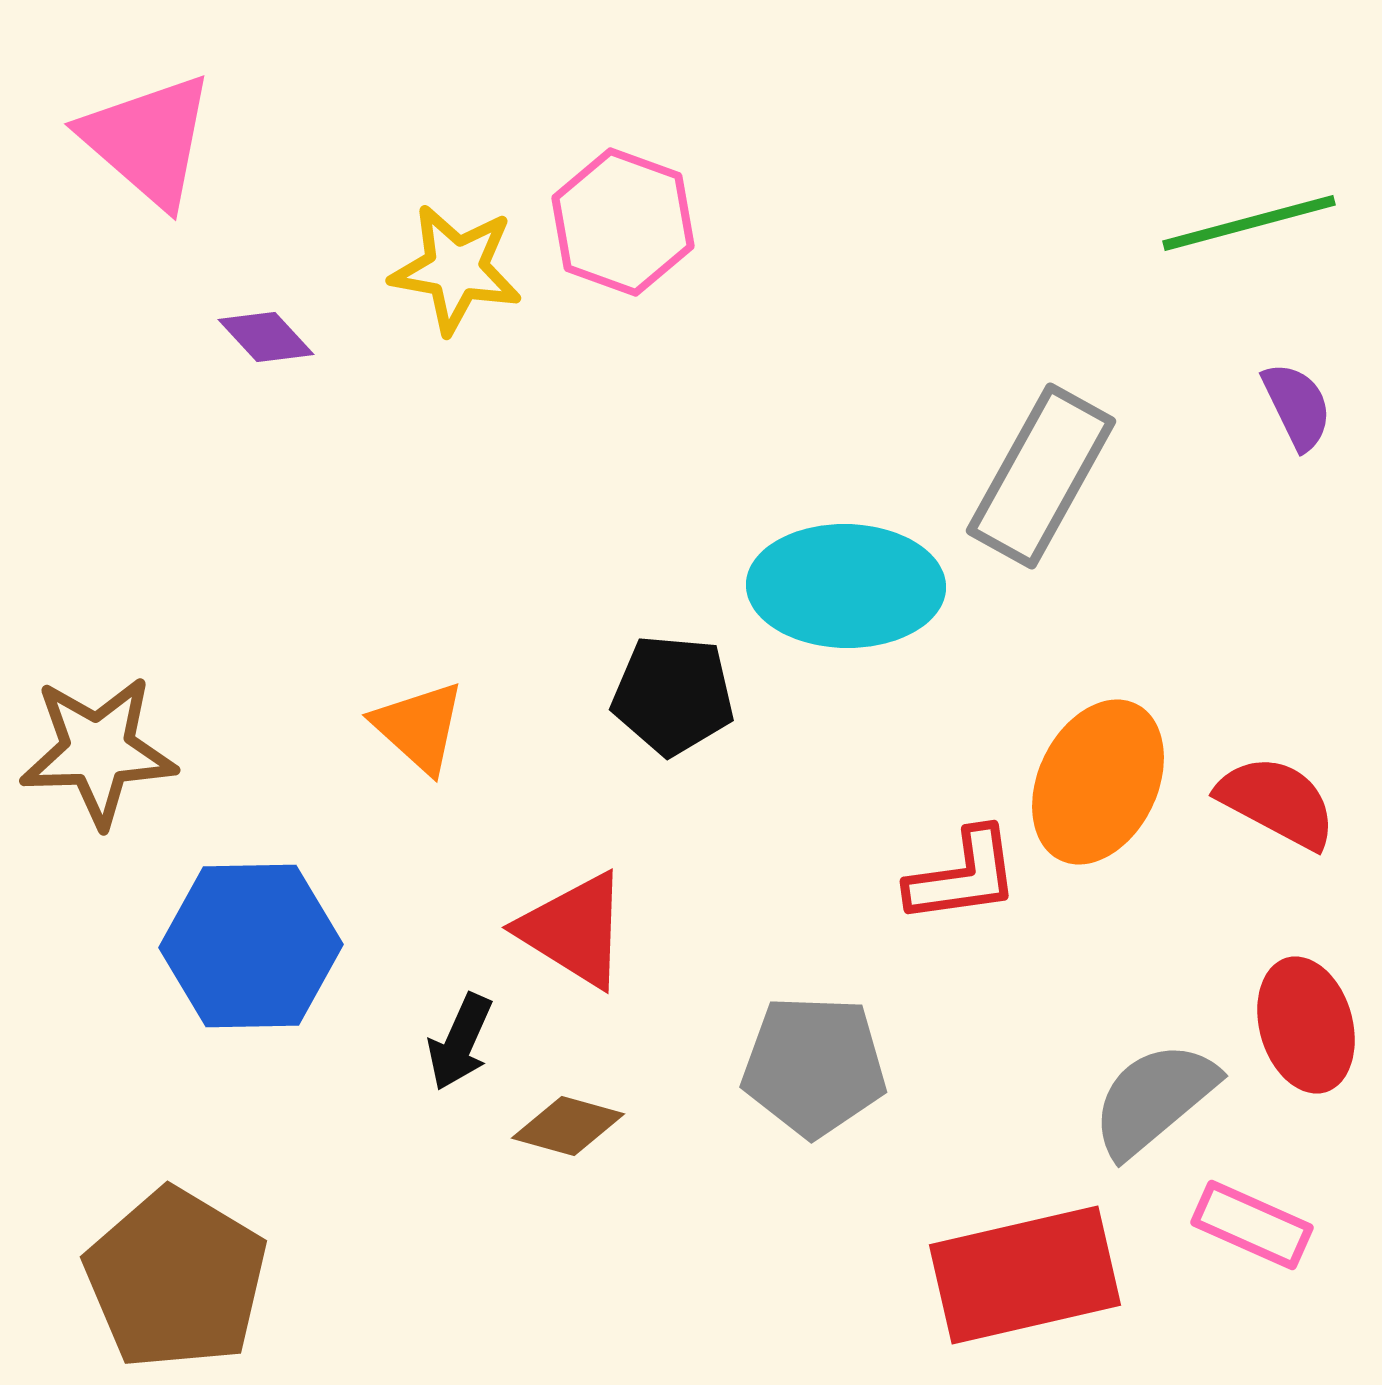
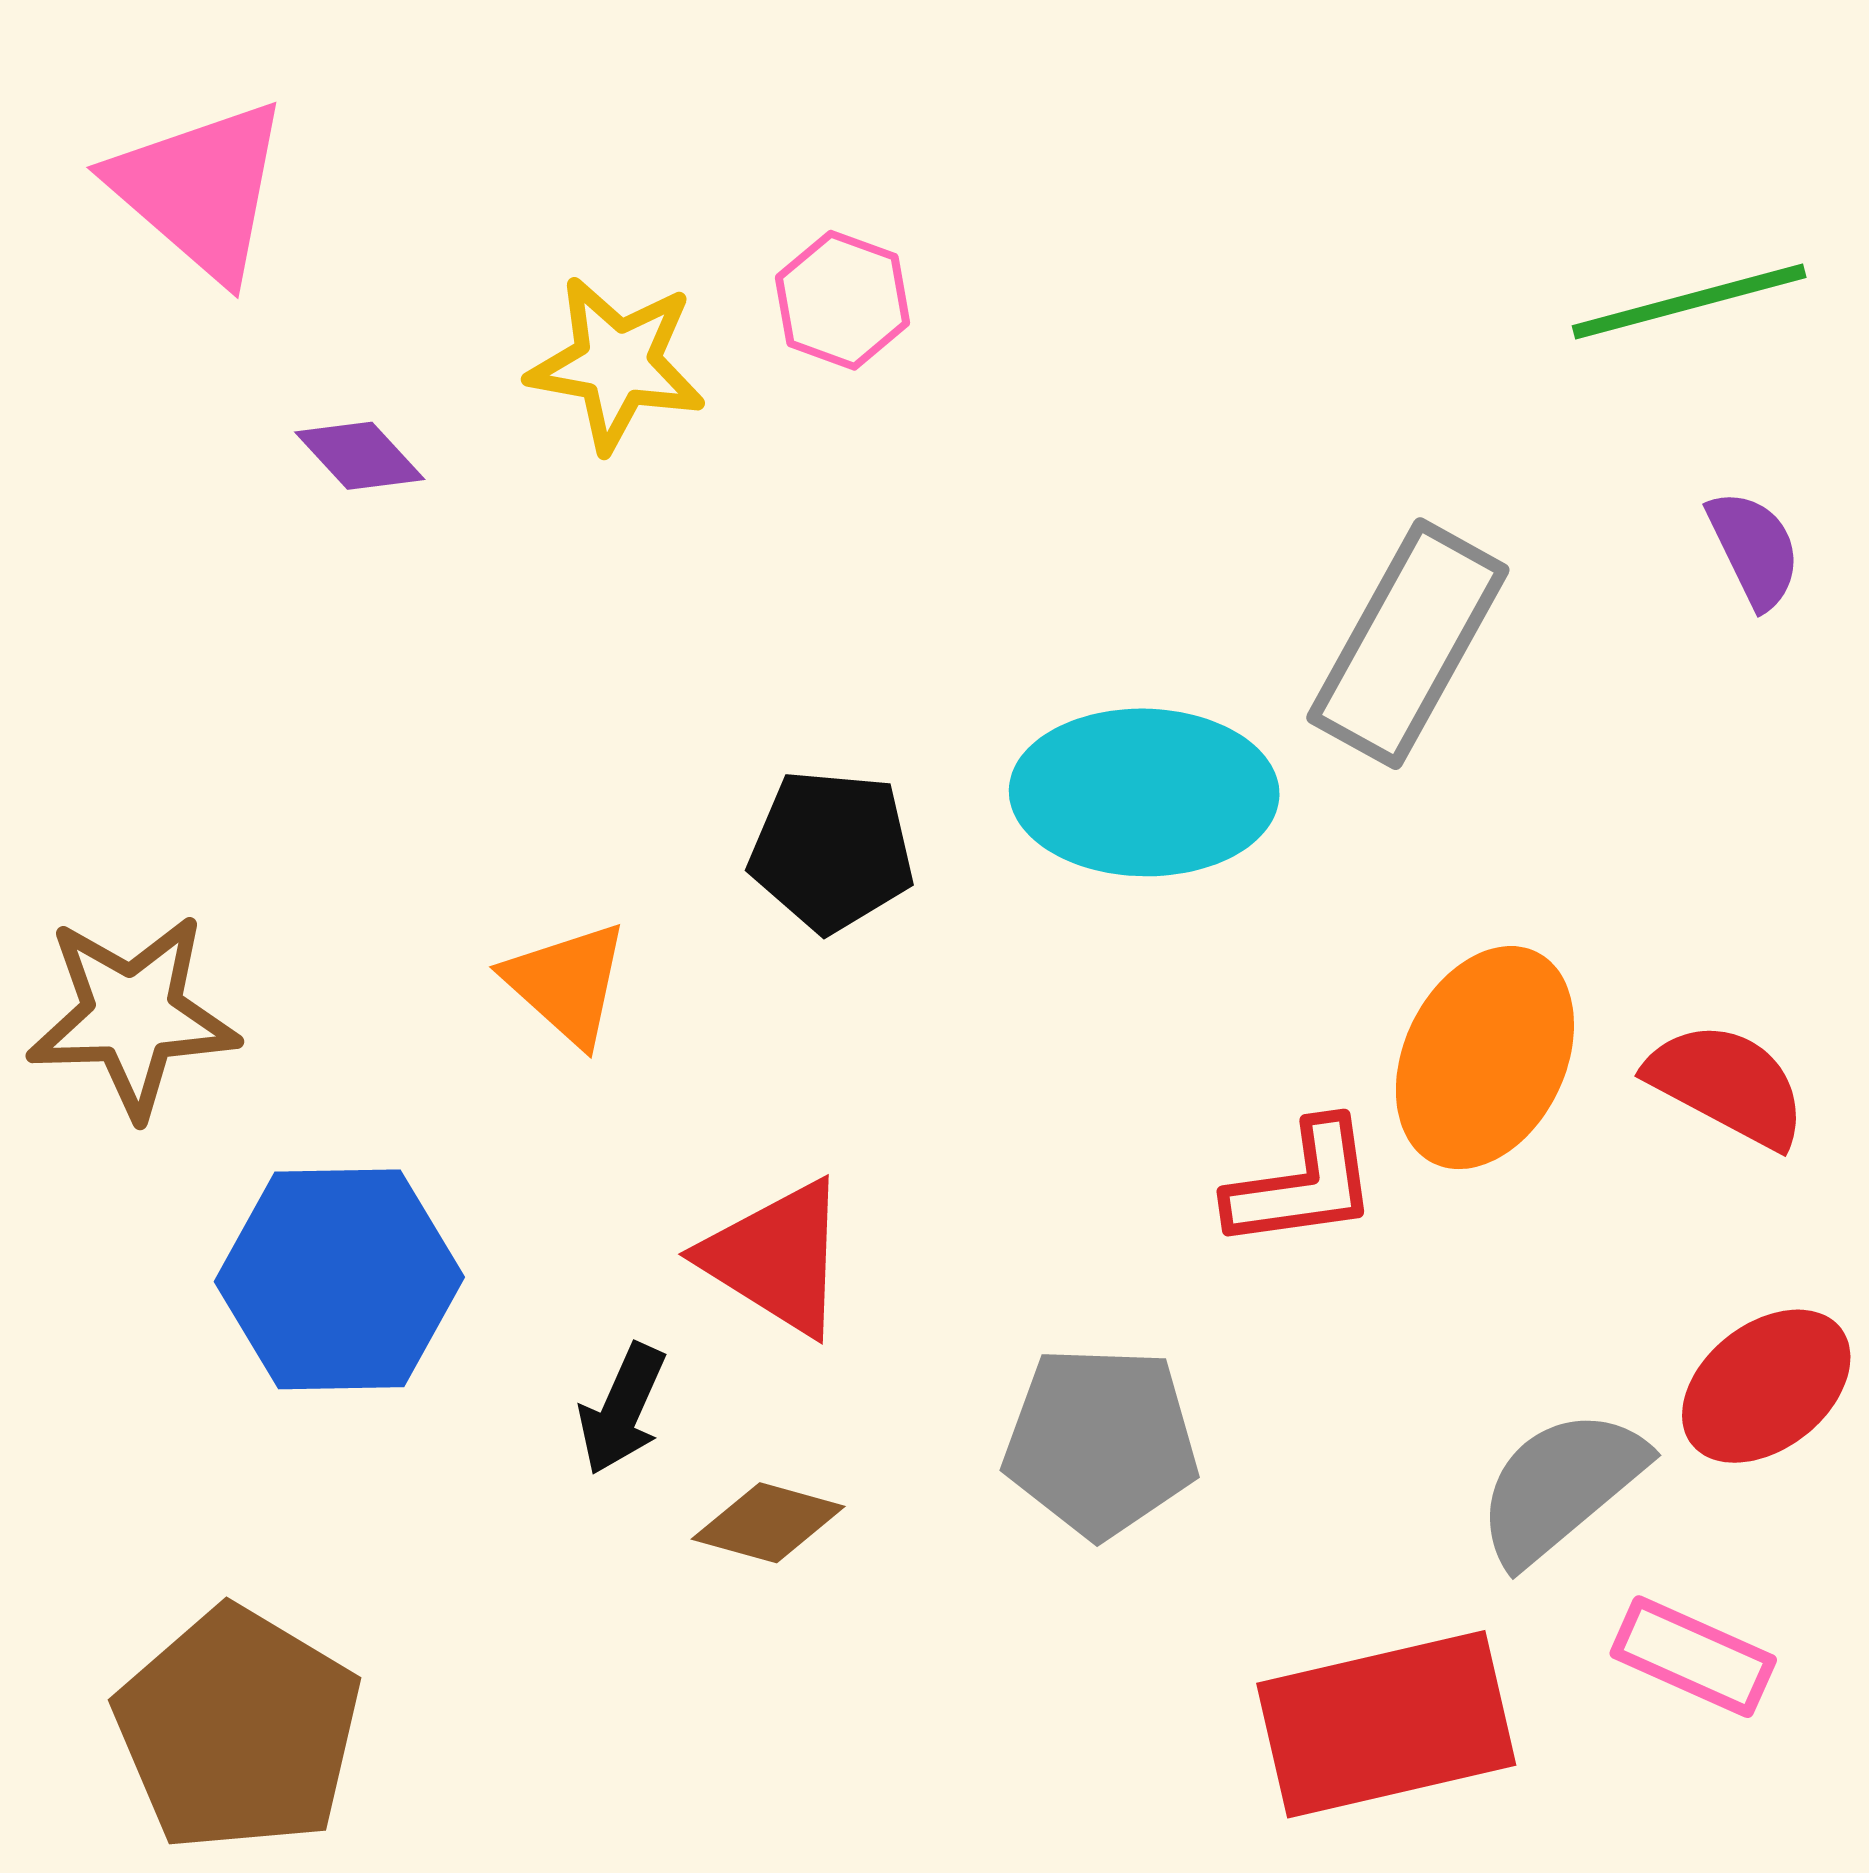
pink hexagon: (623, 222) -> (843, 300), size x0.7
black pentagon: (673, 695) -> (832, 851), moved
red ellipse: (1306, 1025) -> (1766, 1386), turned 68

